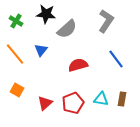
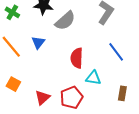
red semicircle: (78, 65) -> (77, 58), turned -72
cyan triangle: (101, 99) -> (93, 78), moved

